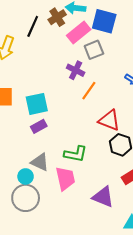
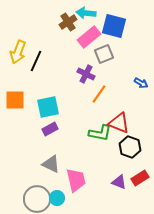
black line: (33, 26) -> (36, 61), moved
green L-shape: (76, 154) -> (100, 133), moved
cyan circle: (26, 176) -> (57, 198), moved
purple triangle: (103, 197) -> (119, 182), moved, size x0.7

